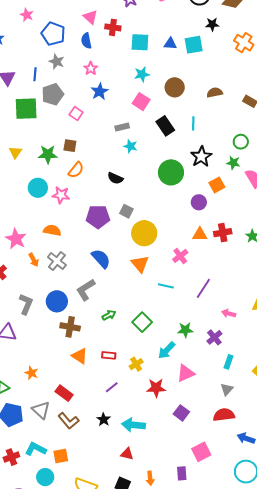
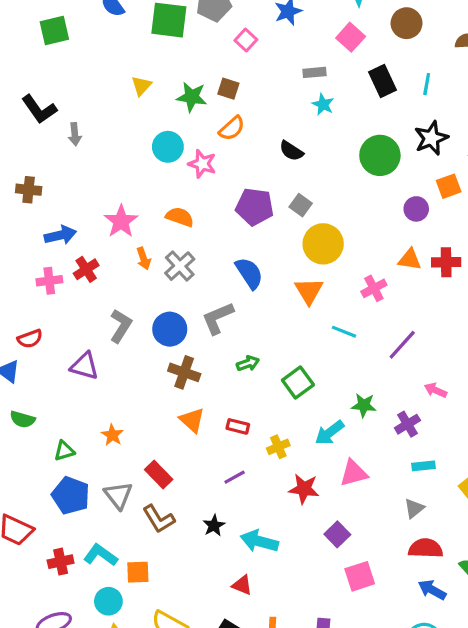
cyan rectangle: (229, 362) -> (424, 466), turned 56
red semicircle: (224, 415) -> (426, 548), moved
pink square: (201, 452) -> (360, 576), moved

